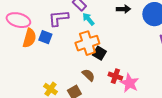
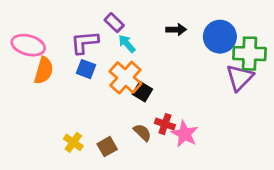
blue square: (45, 37) -> (86, 69), moved
orange cross: (87, 43) -> (125, 78), turned -30
brown semicircle: (88, 75) -> (142, 133), moved

